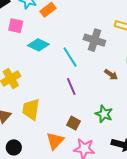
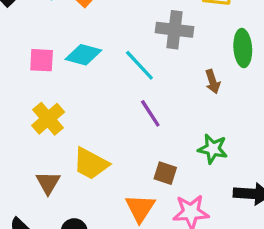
pink square: (16, 26) -> (42, 60), moved
brown arrow: (111, 75) -> (213, 82), turned 48
yellow trapezoid: (31, 109) -> (91, 164), turned -60

